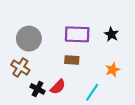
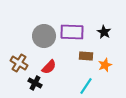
gray circle: (29, 39) -> (44, 36), moved
brown rectangle: (72, 60) -> (86, 56), moved
red semicircle: (58, 87) -> (49, 67), moved

